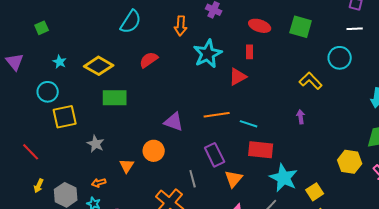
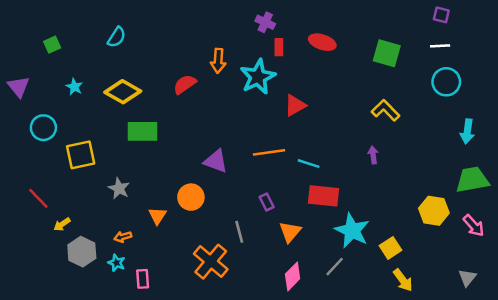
cyan semicircle: (131, 22) -> (117, 37), moved, size x0.7
orange arrow: (181, 26) -> (218, 61), moved
green square: (301, 27) -> (387, 53), moved
red rectangle: (250, 52) -> (279, 47), moved
cyan circle: (340, 58) -> (446, 82), moved
cyan circle: (48, 92) -> (43, 128), moved
purple rectangle: (215, 155) -> (267, 202), size x0.6
yellow arrow: (39, 186) -> (62, 224), moved, turned 32

